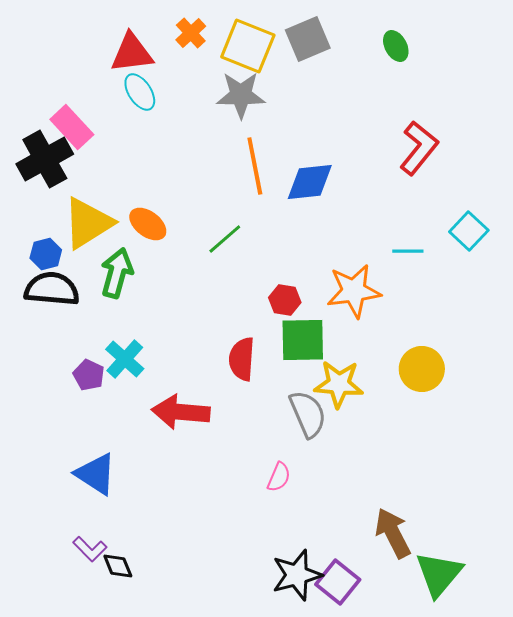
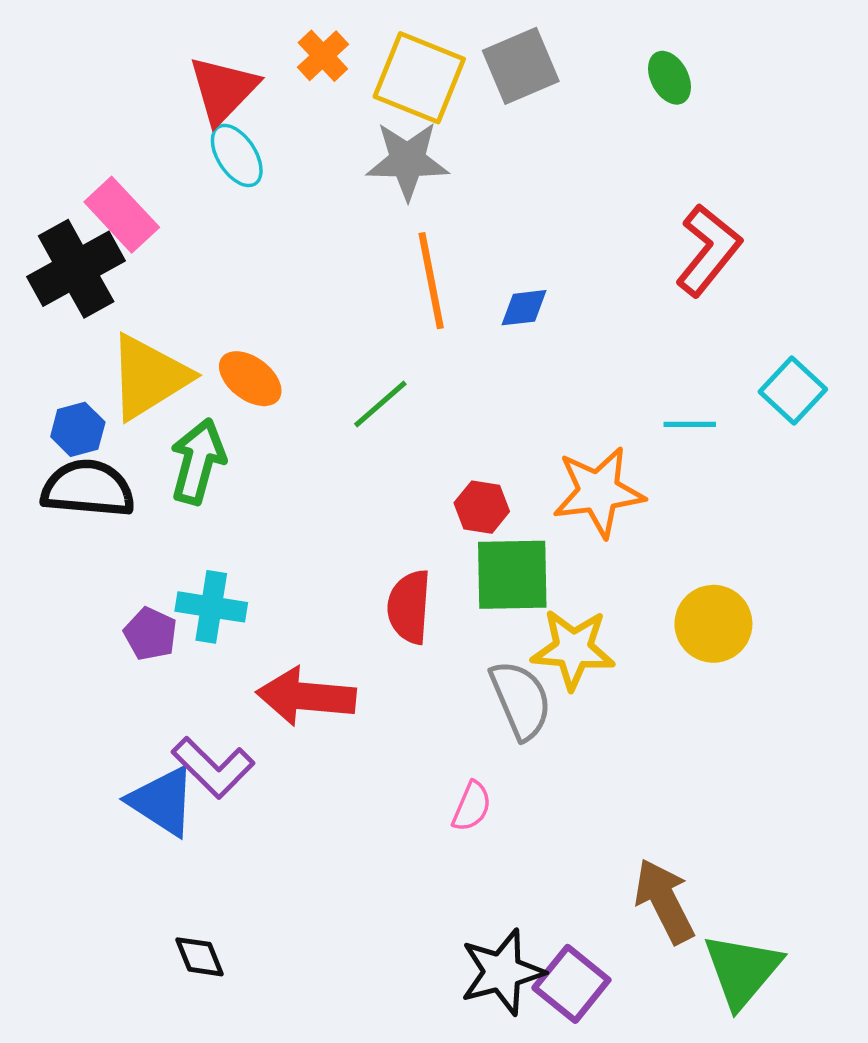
red triangle: (132, 53) -> (223, 90), turned -39
blue diamond: (310, 182) -> (524, 308), size x0.6
cyan cross: (125, 359) -> (211, 607), turned -33
purple L-shape: (90, 549) -> (213, 767), moved, size x1.4

